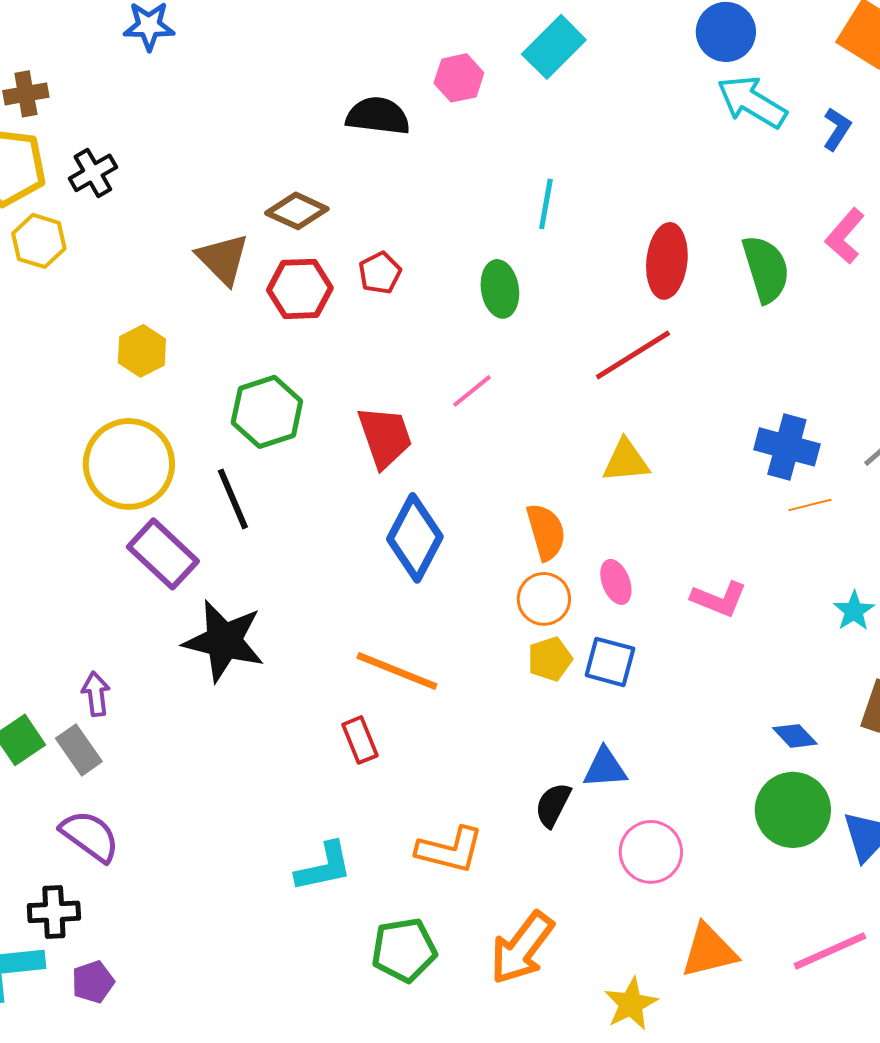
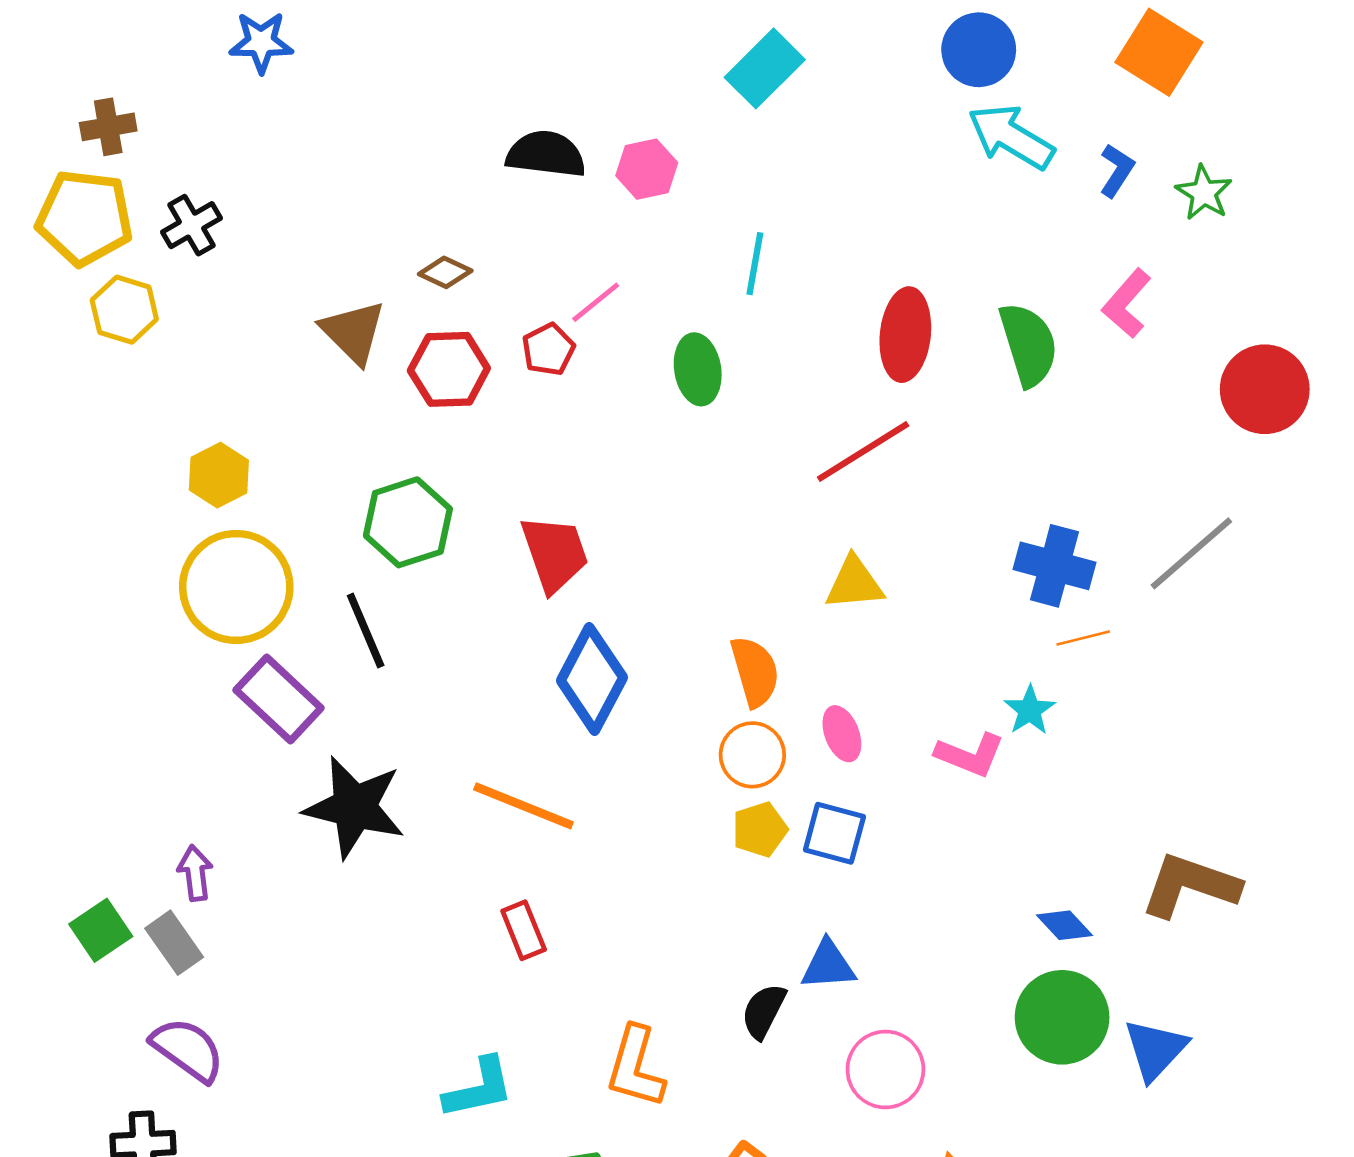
pink hexagon: (459, 78) -> (647, 169), moved
brown diamond: (297, 211) -> (445, 272), size x0.7
yellow hexagon: (142, 351) -> (219, 475), moved
pink line: (472, 391) -> (596, 302), moved
cyan star: (854, 611) -> (1030, 710), moved
orange line: (397, 671) -> (524, 806), moved
orange L-shape: (450, 850) -> (635, 1067), turned 92

